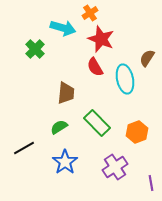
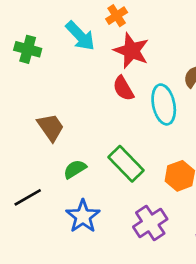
cyan arrow: (63, 28) -> (80, 36), turned 30
green cross: (35, 49) -> (28, 49), moved, turned -30
brown trapezoid: (66, 93) -> (51, 127), moved, turned -40

